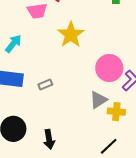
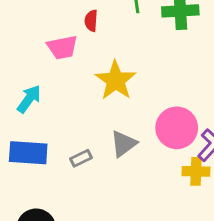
gray triangle: (98, 100) -> (124, 144), moved
yellow cross: (116, 112) -> (196, 171), moved

